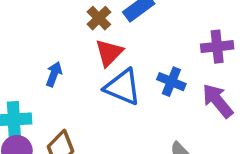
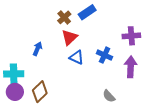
blue triangle: (123, 87) -> (77, 57), size x0.7
purple arrow: (218, 101) -> (131, 67), turned 40

